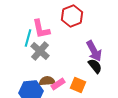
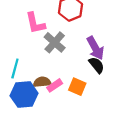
cyan line: (28, 38) -> (15, 68), moved
gray cross: (40, 51) -> (55, 42), moved

